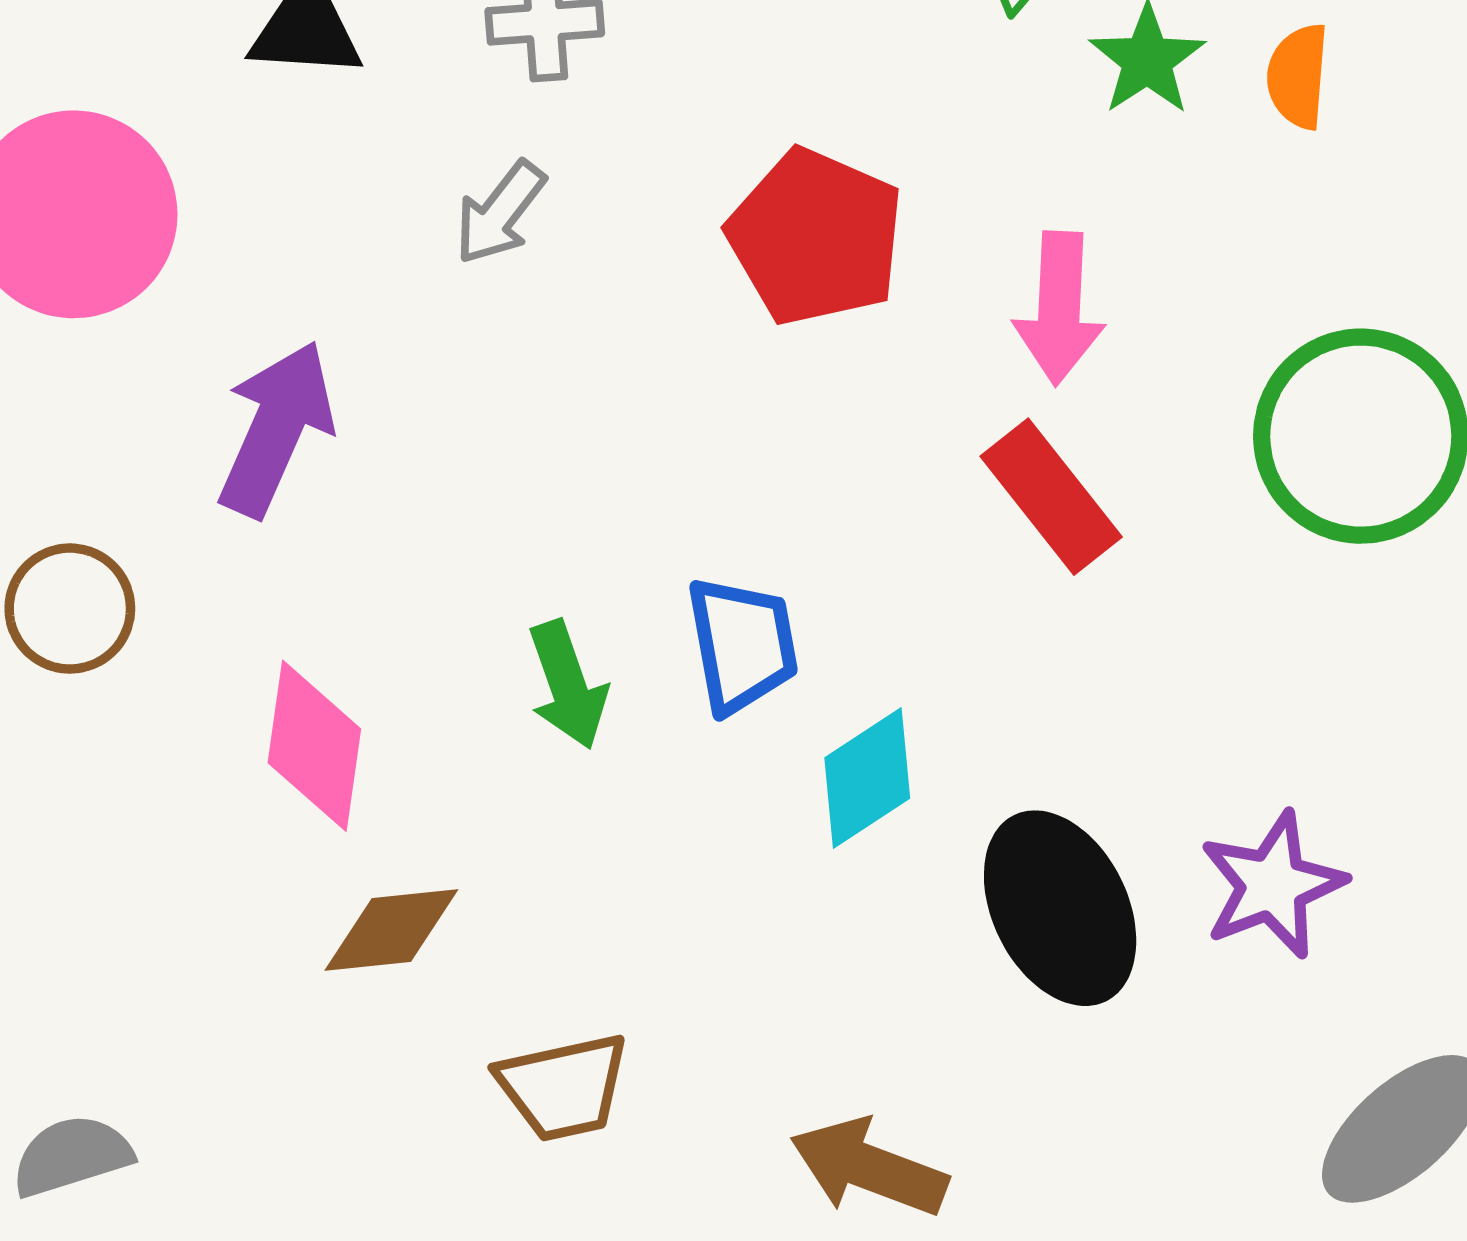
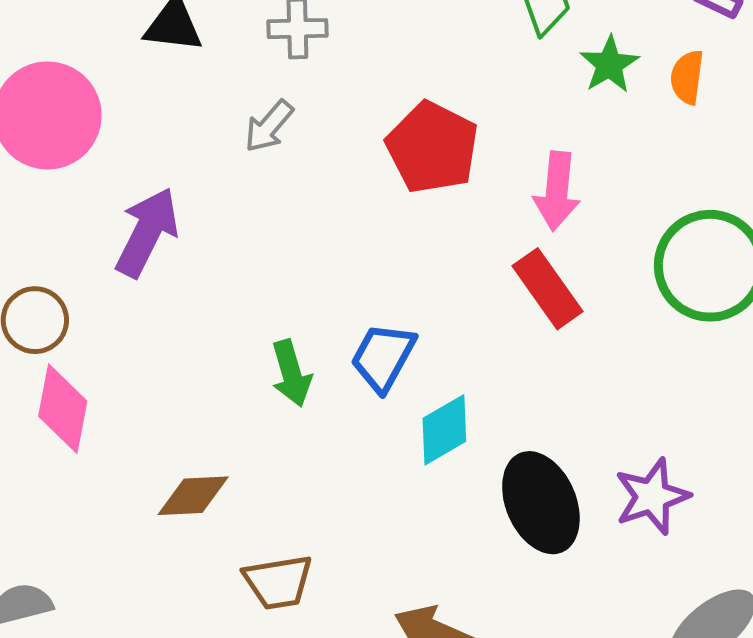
blue trapezoid: (742, 645) -> (383, 357), turned -144
pink diamond: (314, 746) -> (63, 409), moved

